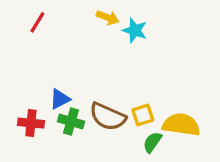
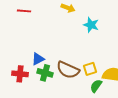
red line: (37, 22) -> (24, 11), turned 64
cyan star: (135, 30) -> (91, 25), moved

